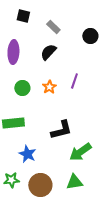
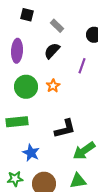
purple line: (74, 81) -> (82, 66), moved
green circle: (22, 88) -> (26, 87), size x1.5

